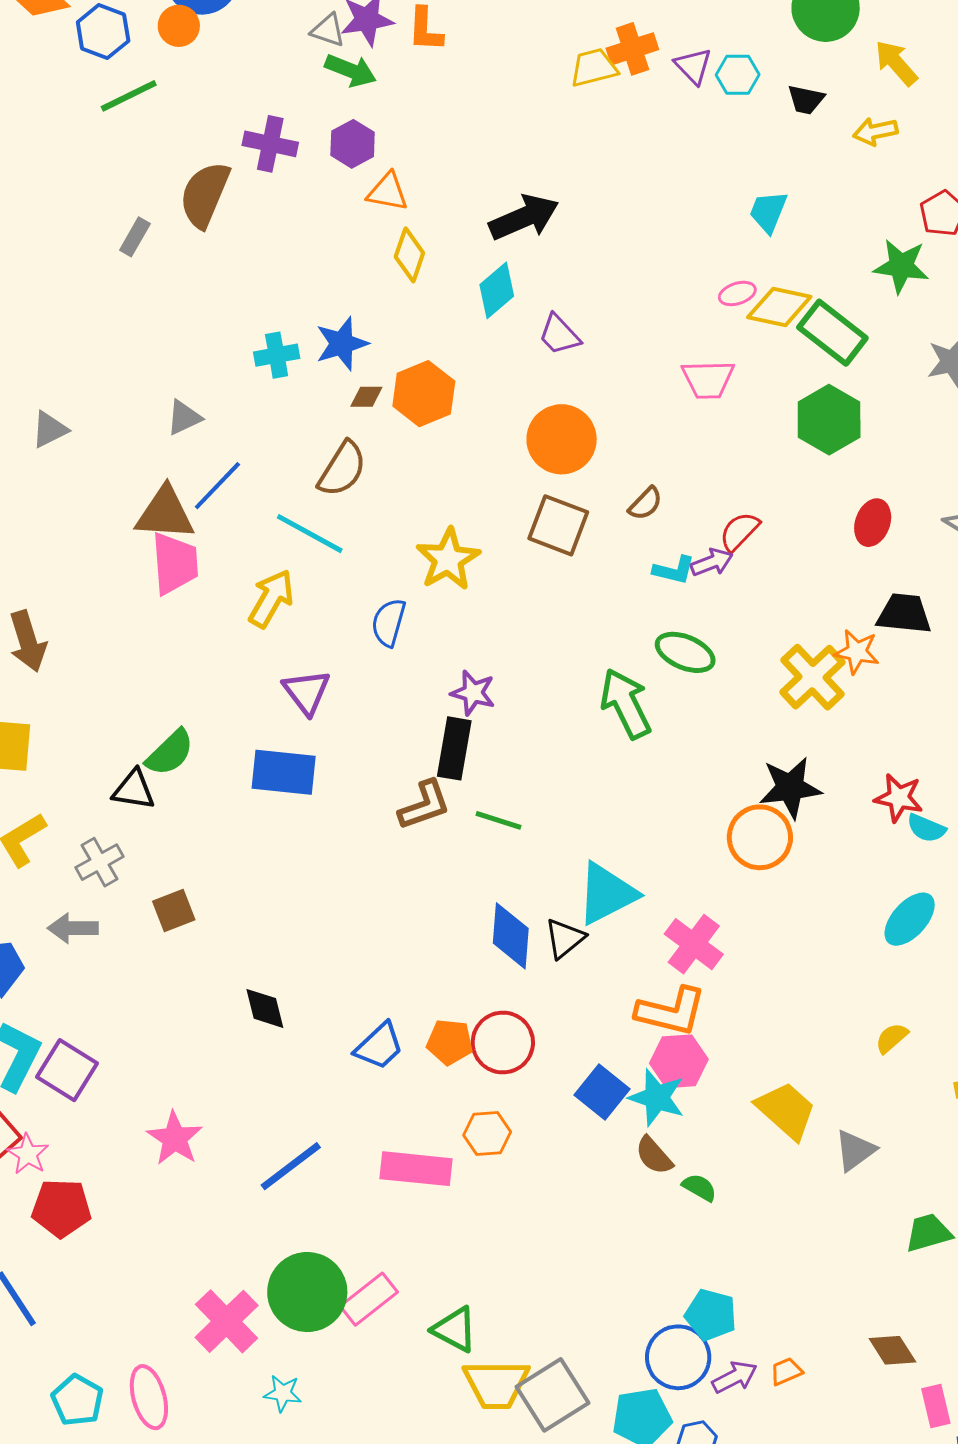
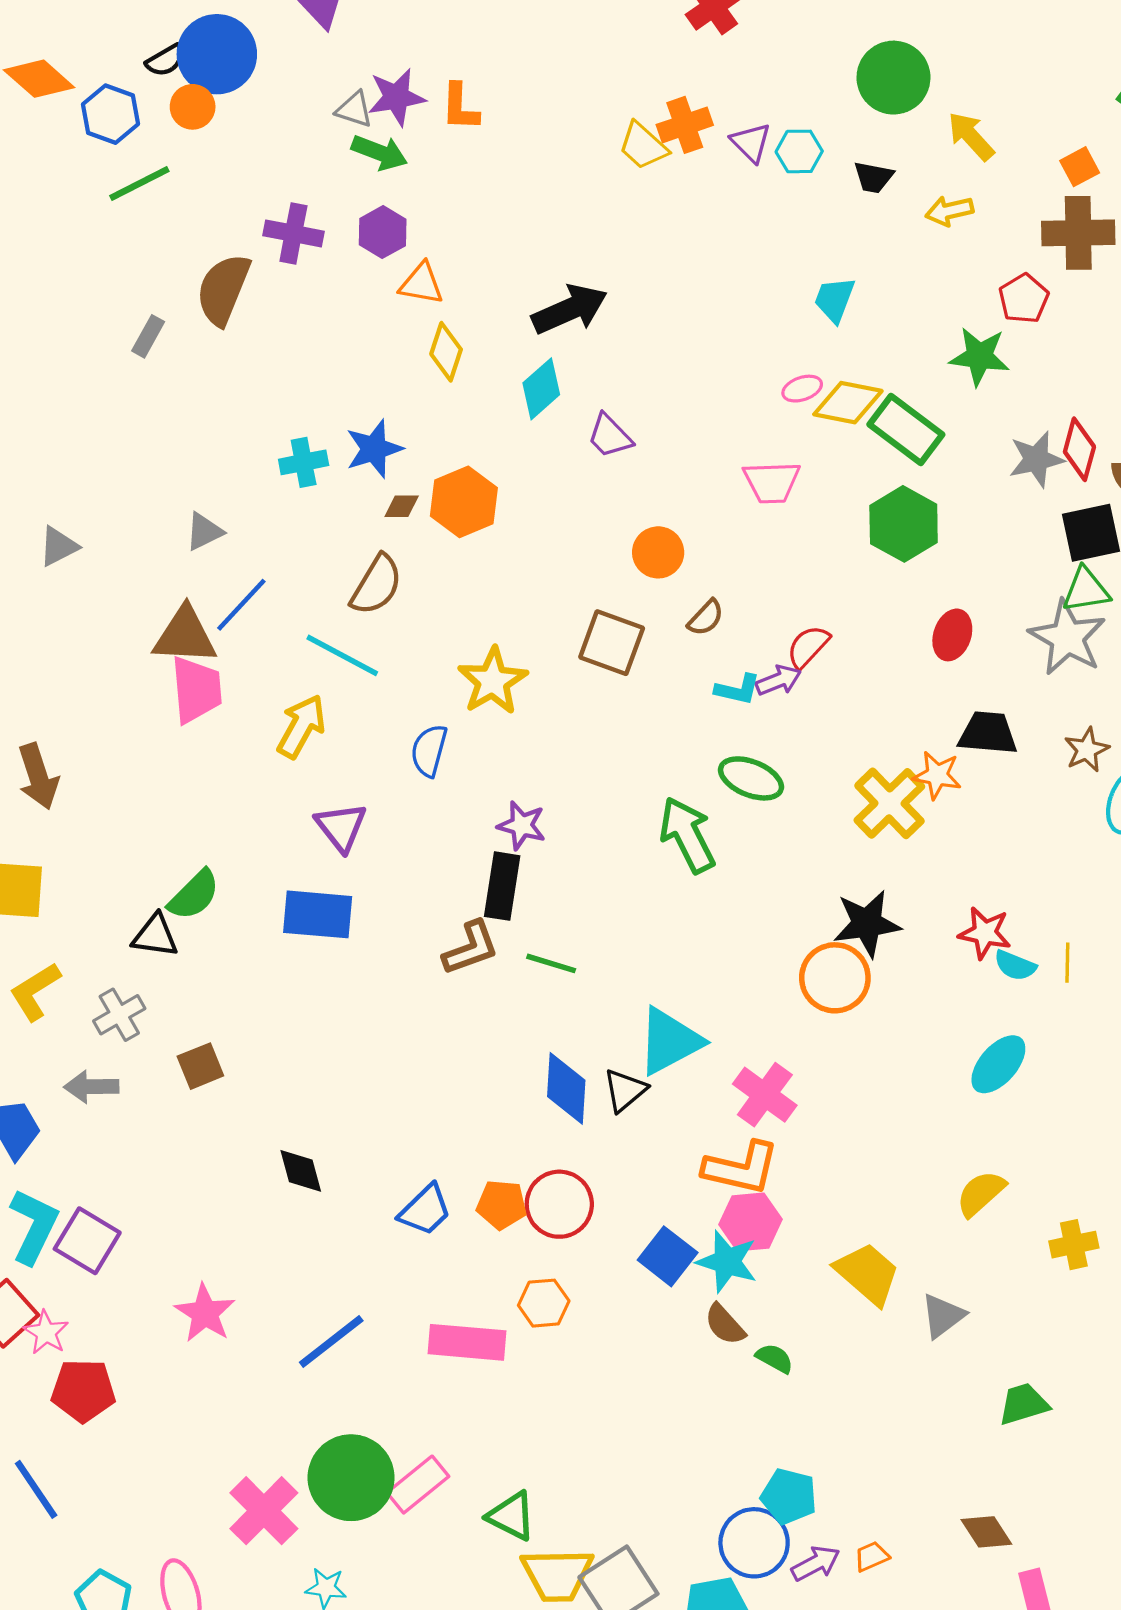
yellow trapezoid: (594, 68) -> (643, 146), turned -123
orange circle: (562, 439) -> (658, 552), moved, size x0.7
yellow semicircle: (892, 1038) -> (981, 1193), size x1.4

